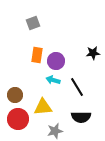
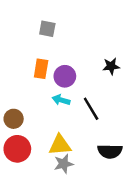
gray square: (33, 23) -> (47, 29), moved, turned 32
yellow triangle: (43, 107) -> (60, 145), moved
black semicircle: (81, 117) -> (110, 151), moved

